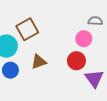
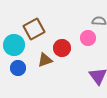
red circle: (76, 61) -> (62, 48), moved

